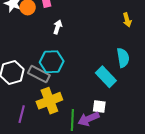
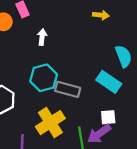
yellow arrow: (127, 20) -> (101, 15), moved, turned -56
gray rectangle: (39, 74) -> (68, 89), moved

